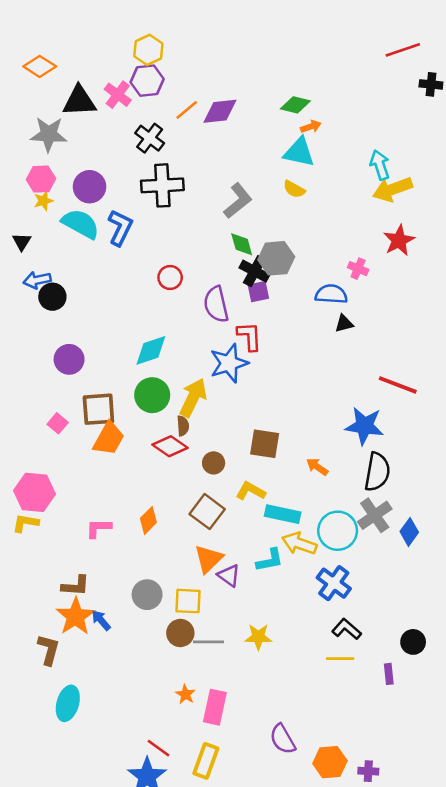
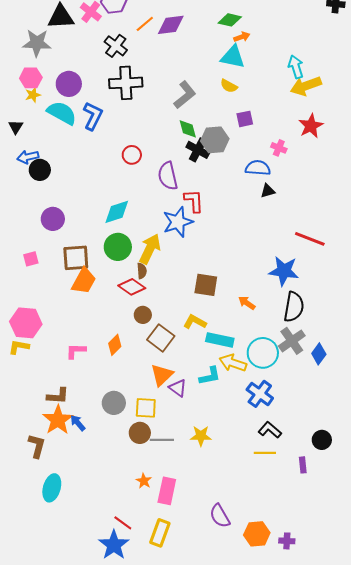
purple square: (258, 292) -> (245, 119), moved
pink square: (58, 423) -> (31, 259), moved, turned 35
brown circle: (214, 463) -> (143, 315), moved

